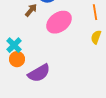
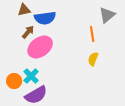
pink ellipse: (59, 22) -> (40, 47), moved
cyan cross: (14, 45) -> (31, 76), moved

